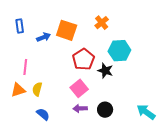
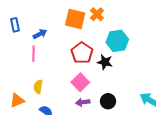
orange square: (67, 30) -> (75, 19), moved
pink line: (25, 67) -> (33, 54), moved
orange triangle: (18, 90) -> (17, 100), moved

